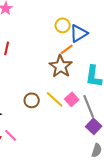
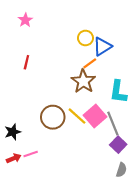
pink square: (72, 99) -> (95, 116), size x1.5
brown circle: (32, 100) -> (53, 117), size x1.5
pink line: (11, 135) -> (31, 154), turned -64

